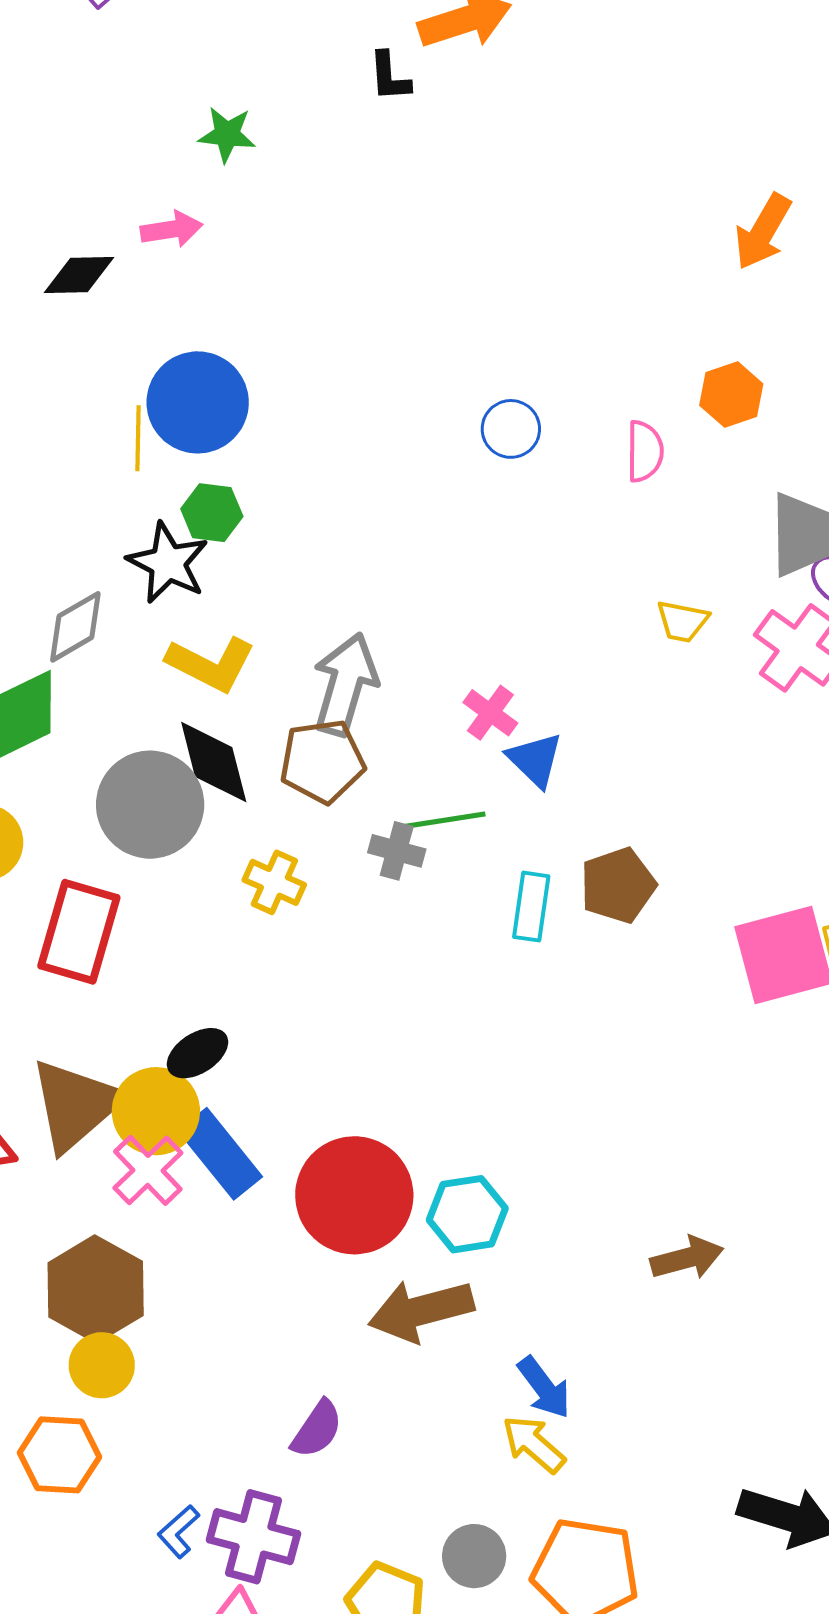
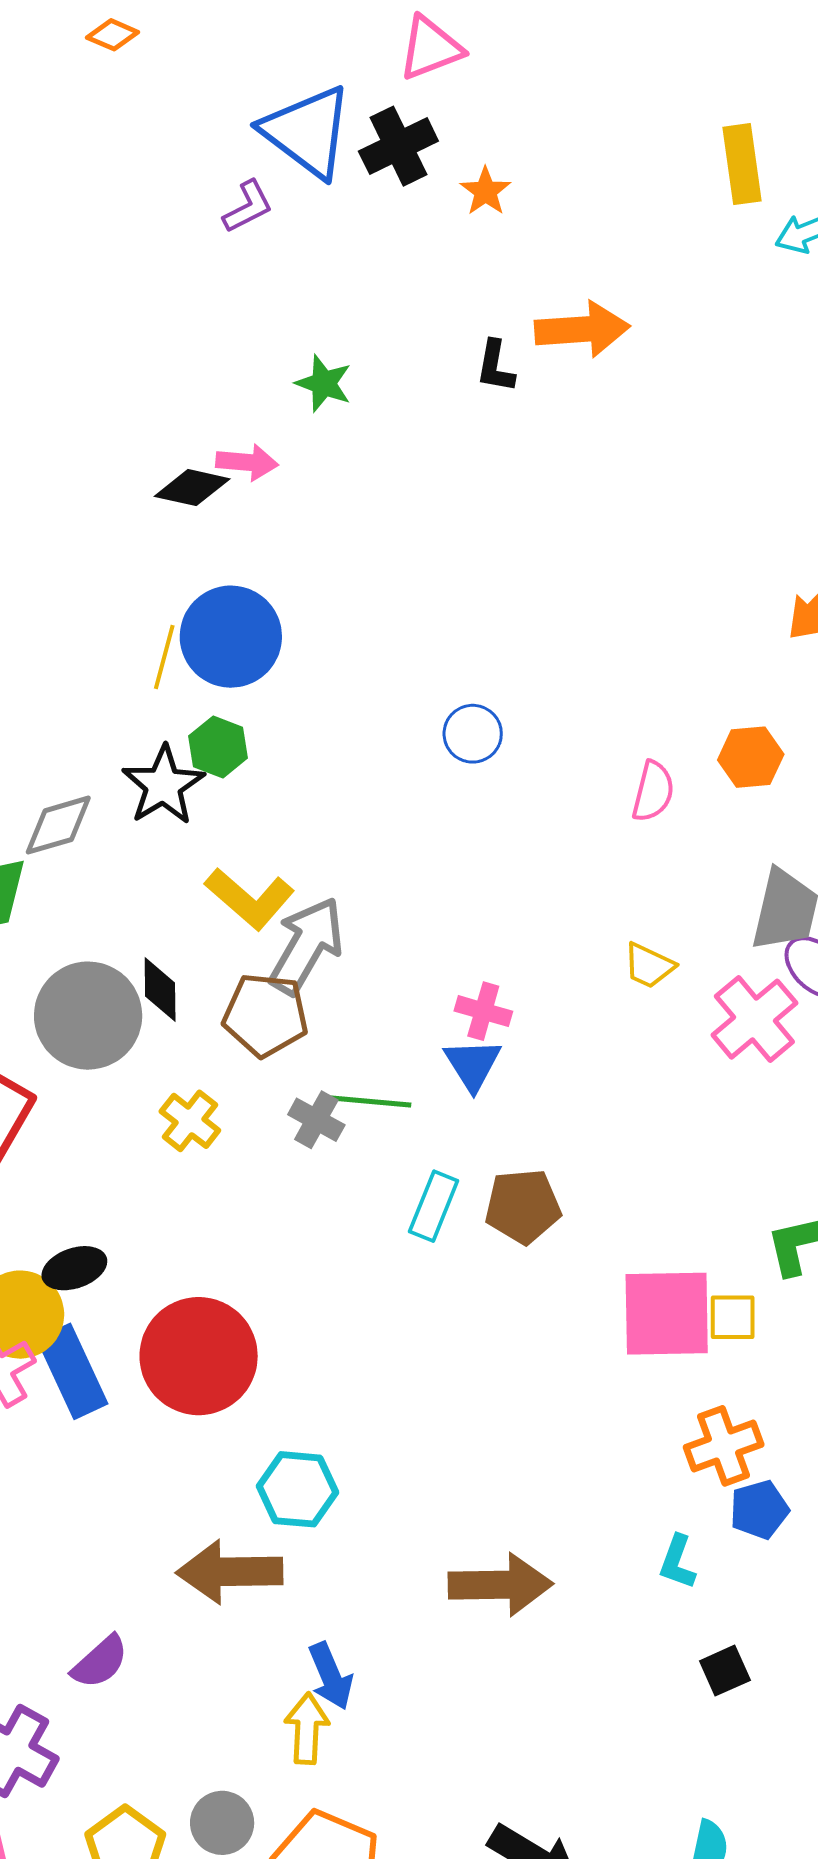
black diamond: (79, 275) -> (192, 488), moved
blue circle: (511, 429) -> (473, 734), moved
yellow L-shape: (211, 664) -> (250, 899), moved
pink cross: (490, 713) -> (483, 1011), moved, turned -34
black diamond: (214, 762) -> (160, 990), size x0.7
red circle: (354, 1195) -> (199, 1356), moved
brown arrow: (687, 1258) -> (500, 1585), size x1.4
yellow arrow: (534, 1444) -> (307, 1729), turned 38

